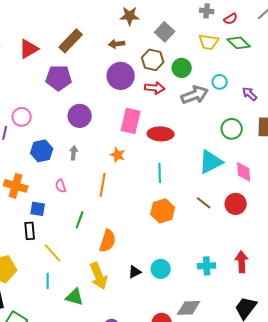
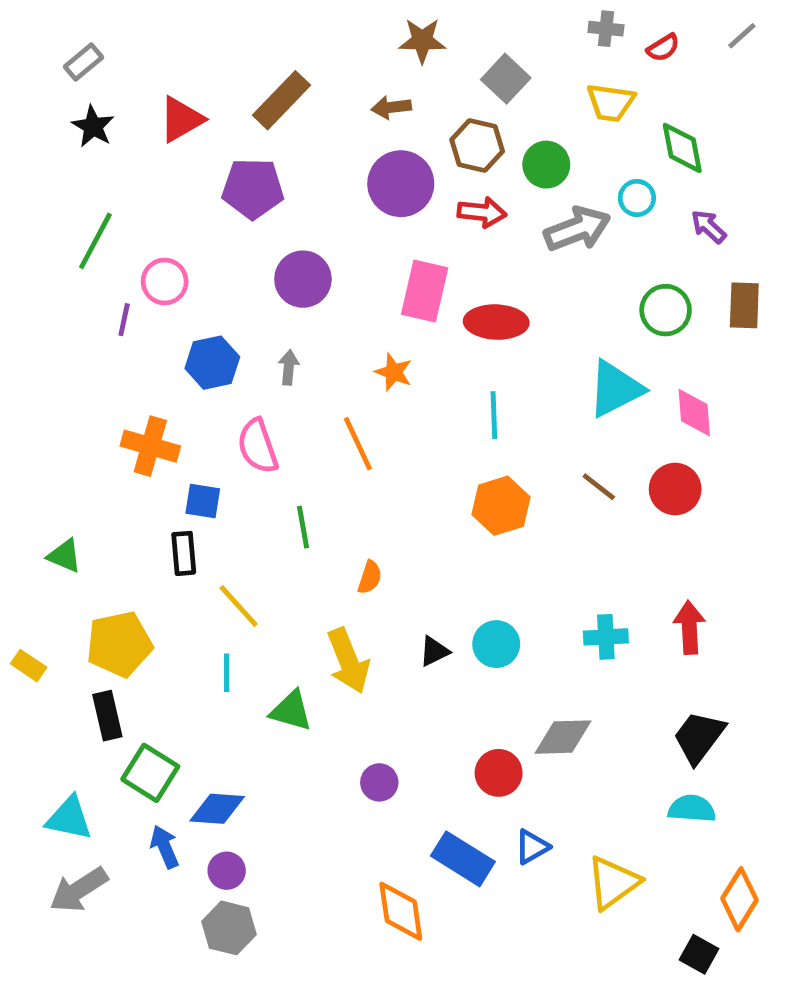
green diamond: (239, 43) -> (682, 148), moved, turned 35
orange line: (103, 185) -> (358, 444), turned -35
pink semicircle: (61, 186) -> (258, 446), size x1.6
green line: (80, 220) -> (303, 527), turned -30
orange semicircle: (108, 241) -> (370, 577), size x0.6

